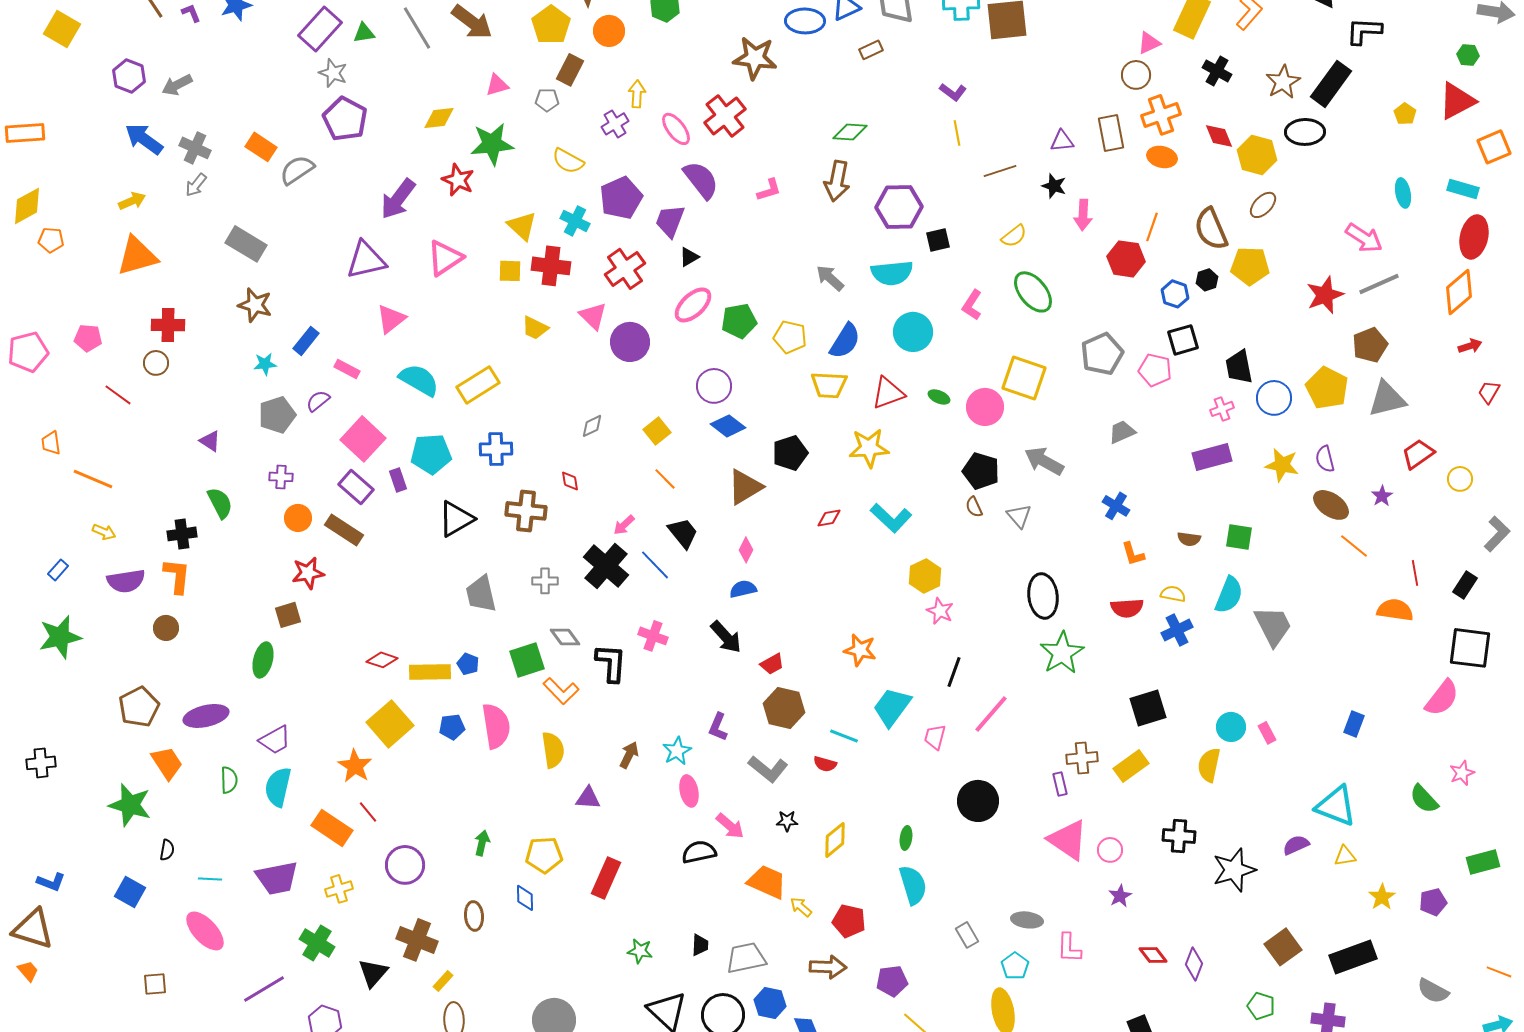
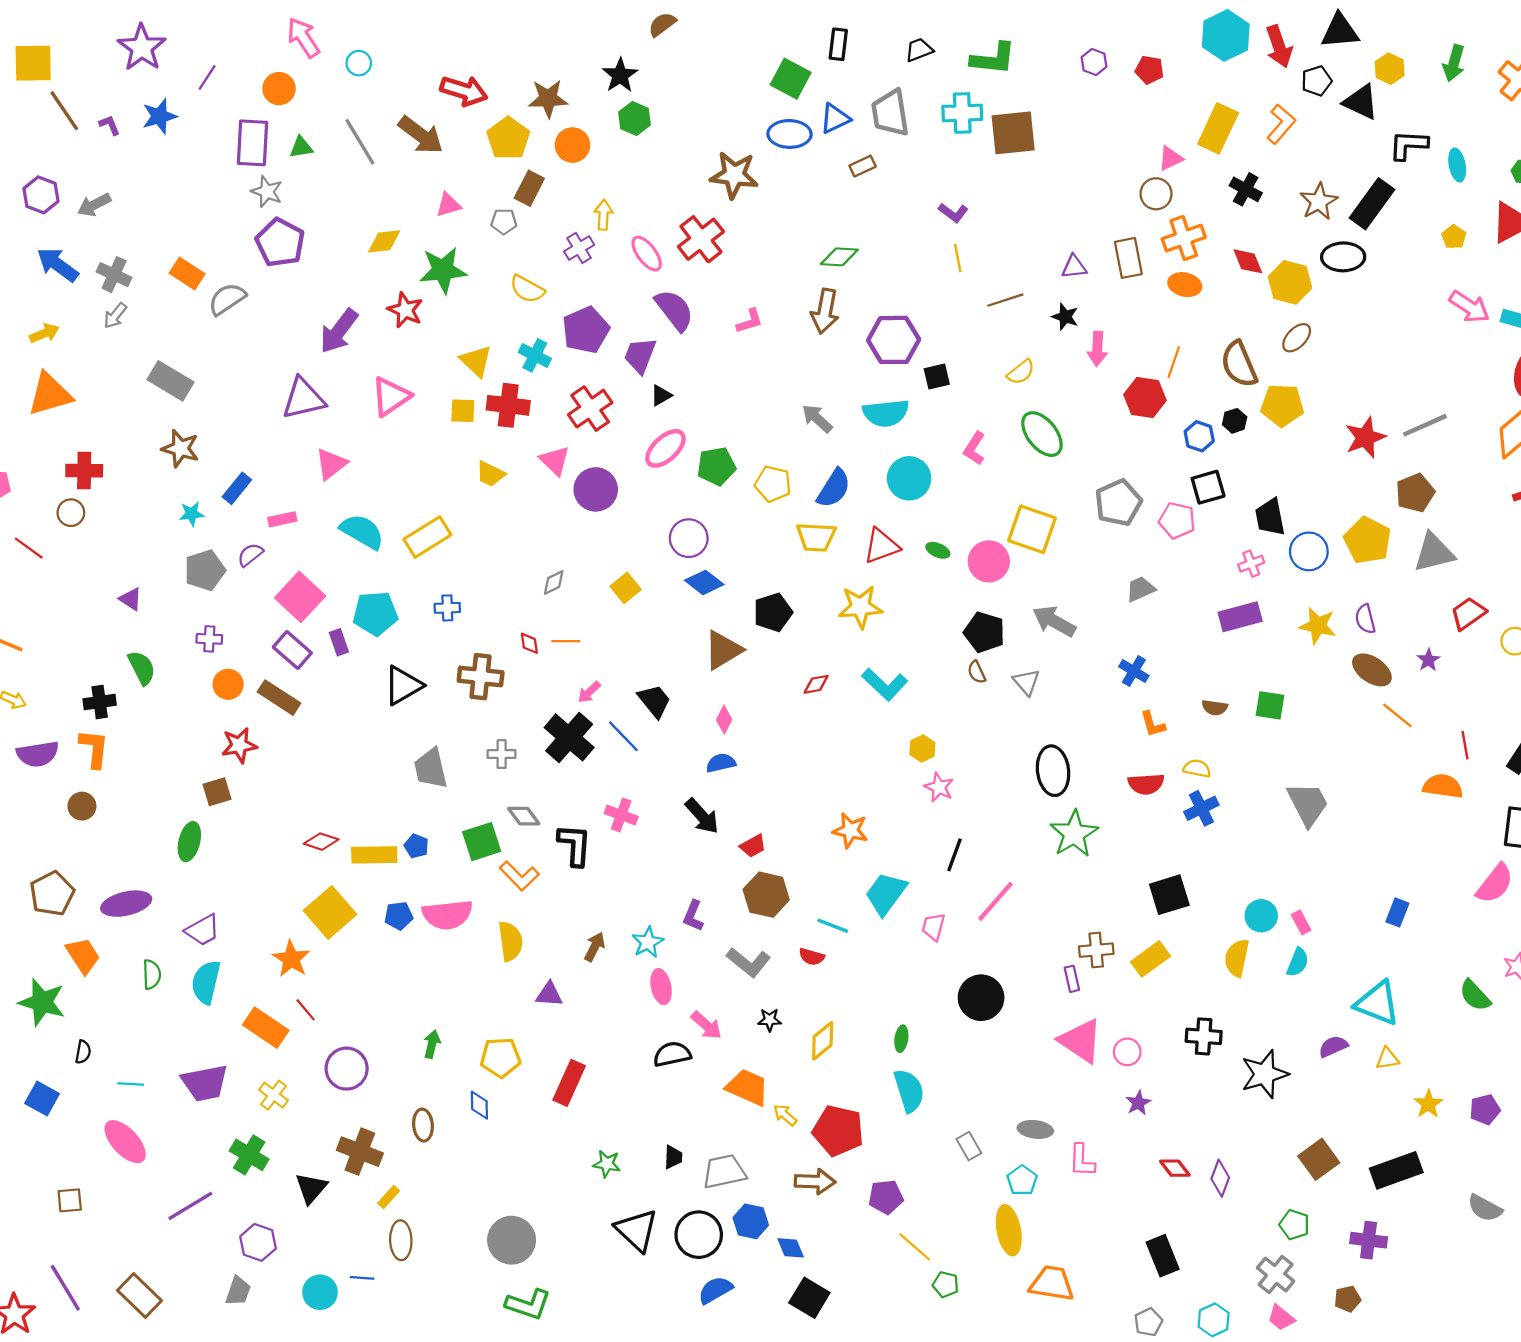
purple rectangle: (320, 29) -> (252, 143), turned -39
cyan ellipse: (1403, 193) -> (1457, 165), moved
pink arrow: (1364, 238) -> (1469, 307), moved
pink rectangle: (347, 369) -> (282, 519), turned -40
blue cross: (496, 449) -> (447, 608), size x0.7
orange line: (665, 479) -> (566, 641), moved, turned -45
yellow hexagon: (925, 576) -> (922, 749), size x0.7
cyan semicircle: (1229, 595) -> (1298, 962), moved, size x0.7
pink semicircle: (496, 726) -> (447, 915), turned 93
yellow cross: (339, 889) -> (273, 1095), turned -36
red pentagon: (849, 921) -> (838, 1131), size x1.4

